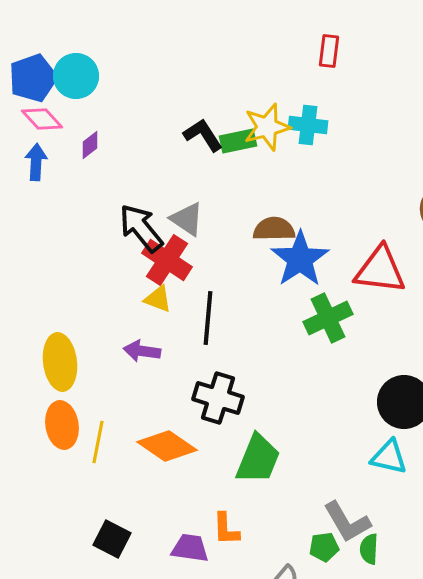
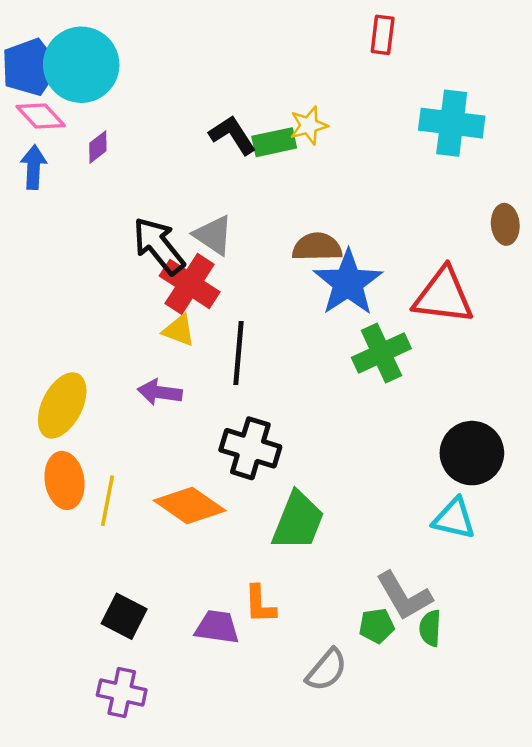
cyan circle: (76, 76) -> (81, 65), size x1.4
cyan cross: (308, 125) -> (452, 123), moved, size x1.4
yellow star: (267, 127) -> (309, 125), size x0.7
yellow ellipse: (60, 362) -> (62, 405), turned 34

